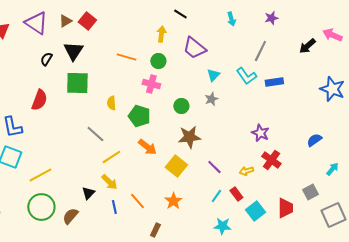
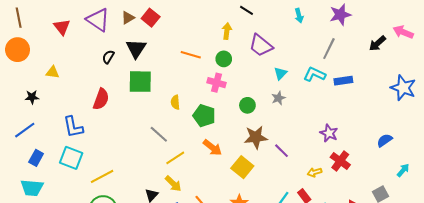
purple star: (271, 18) -> (340, 15), size x1.5
cyan L-shape: (246, 76) -> (314, 74), turned 150
purple line: (214, 167) -> (281, 151), moved

